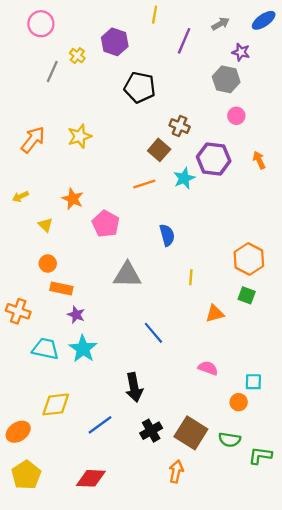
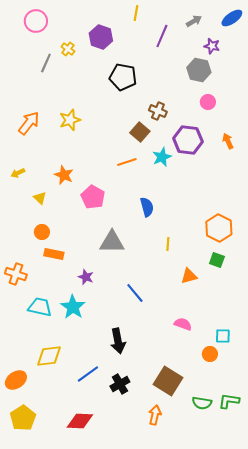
purple star: (76, 315) -> (86, 277), moved
black cross: (151, 431) -> (120, 384), moved
green semicircle: (230, 440) -> (202, 403), moved

